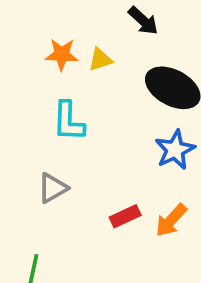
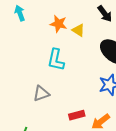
yellow triangle: (100, 60) -> (78, 30), turned 40

